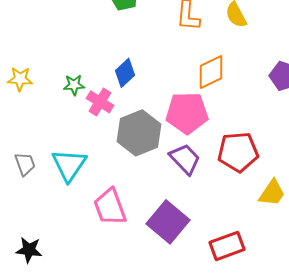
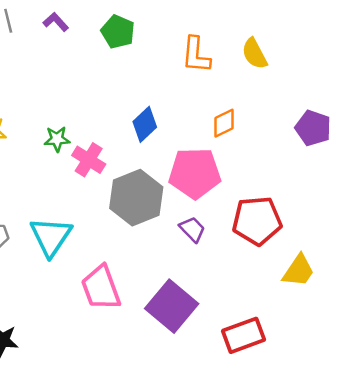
orange diamond: (211, 72) -> (224, 123), size x0.7
blue diamond: (125, 73) -> (145, 124), moved
purple trapezoid: (185, 159) -> (192, 229), size x0.7

